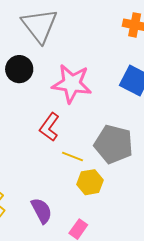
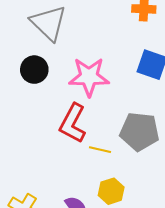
red L-shape: (49, 127) -> (73, 123), size x1.4
yellow hexagon: (90, 182) -> (111, 191), moved

